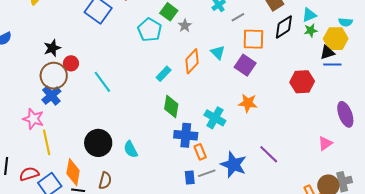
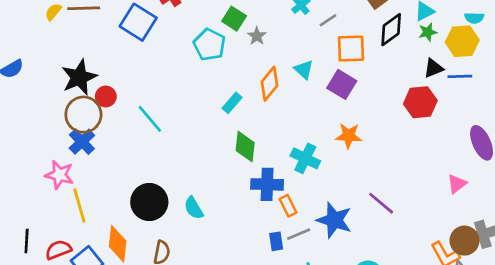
black star: (52, 48) -> (79, 77), size x1.5
black triangle: (327, 52) -> (433, 68), moved

